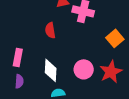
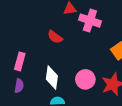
red semicircle: (50, 30) -> (55, 37), turned -49

